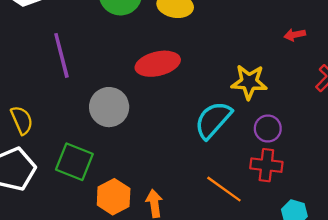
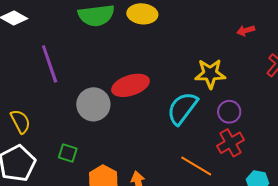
red ellipse: (158, 64) -> (130, 85), moved
green square: (74, 162) -> (68, 153), size x0.6
red cross: (266, 165) -> (231, 143), turned -32

